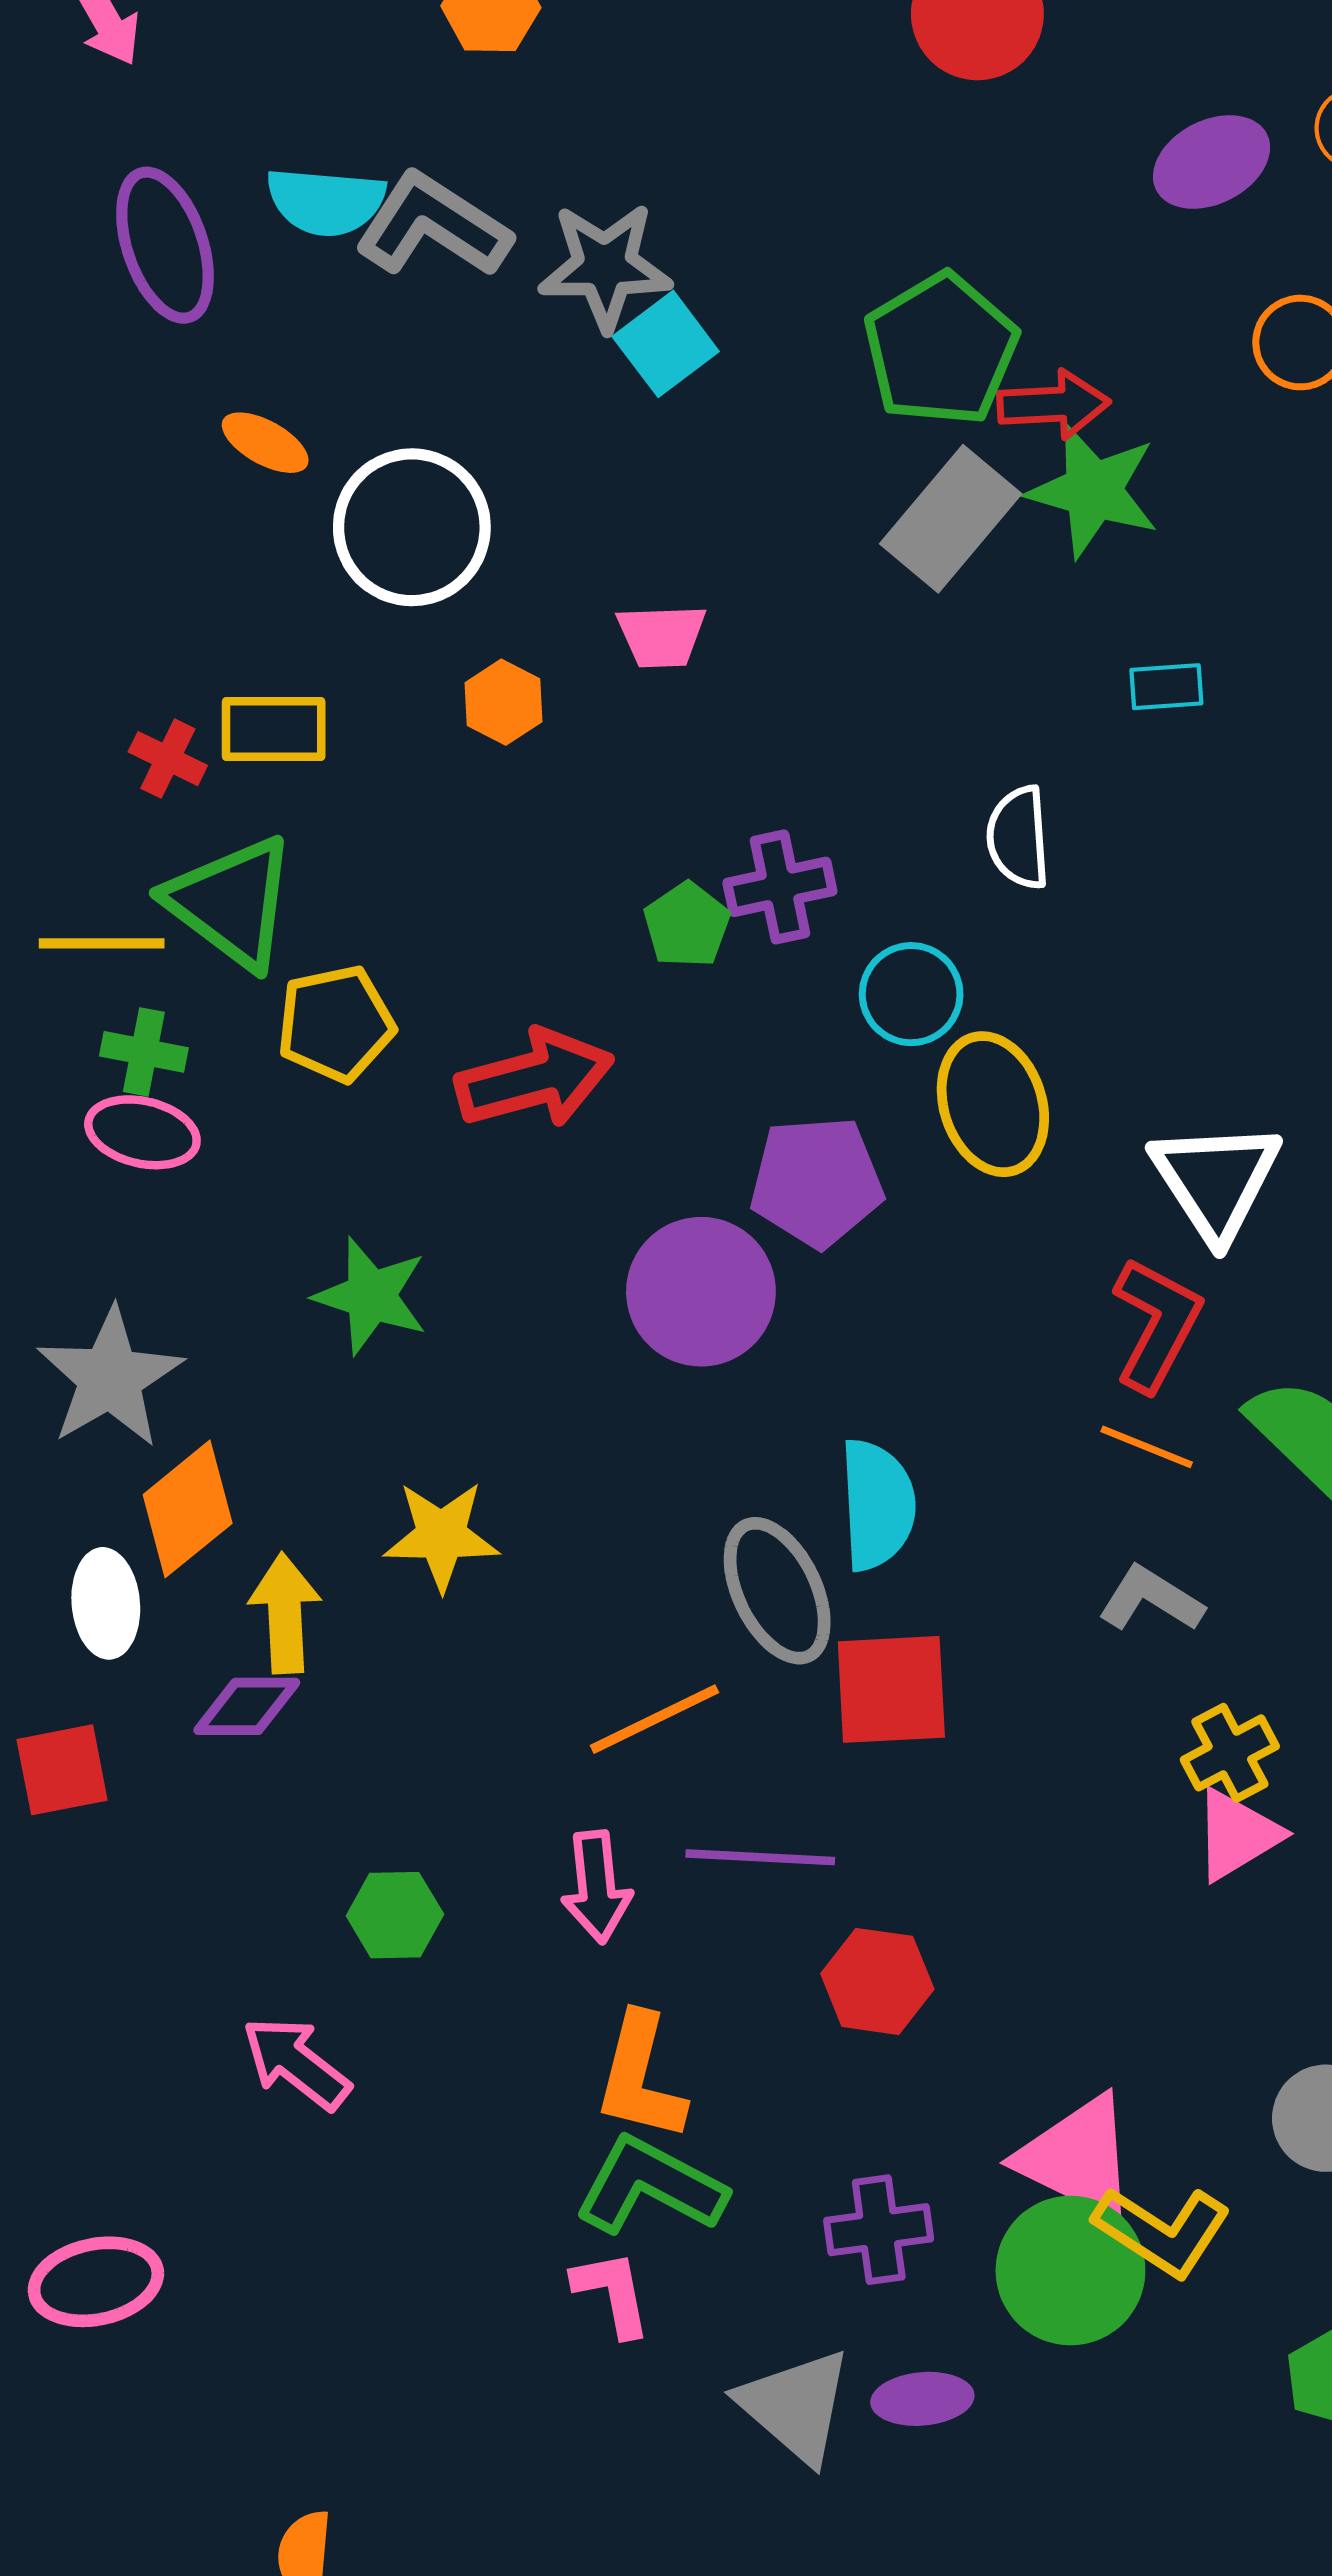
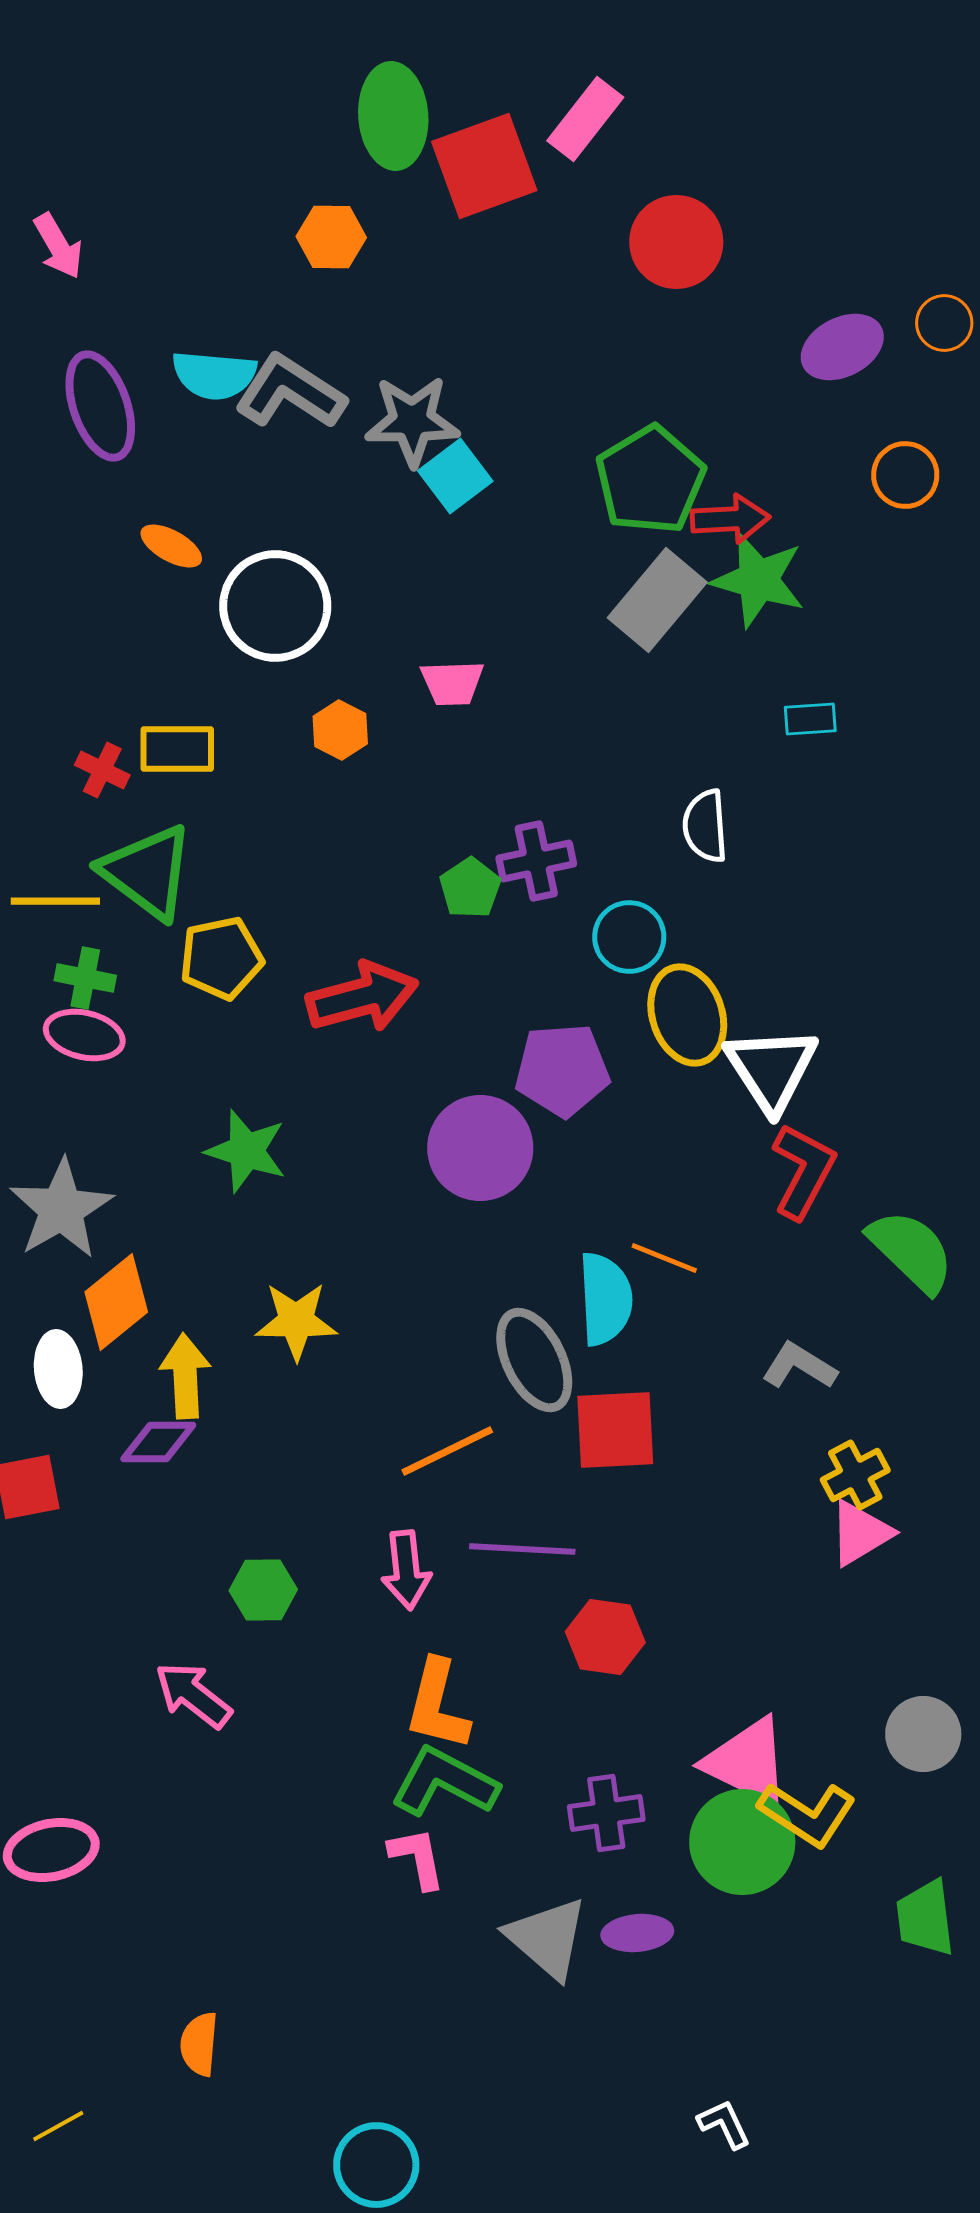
white triangle: (1216, 1180) -> (771, 1069), moved
orange line: (1147, 1447) -> (664, 1258), moved

